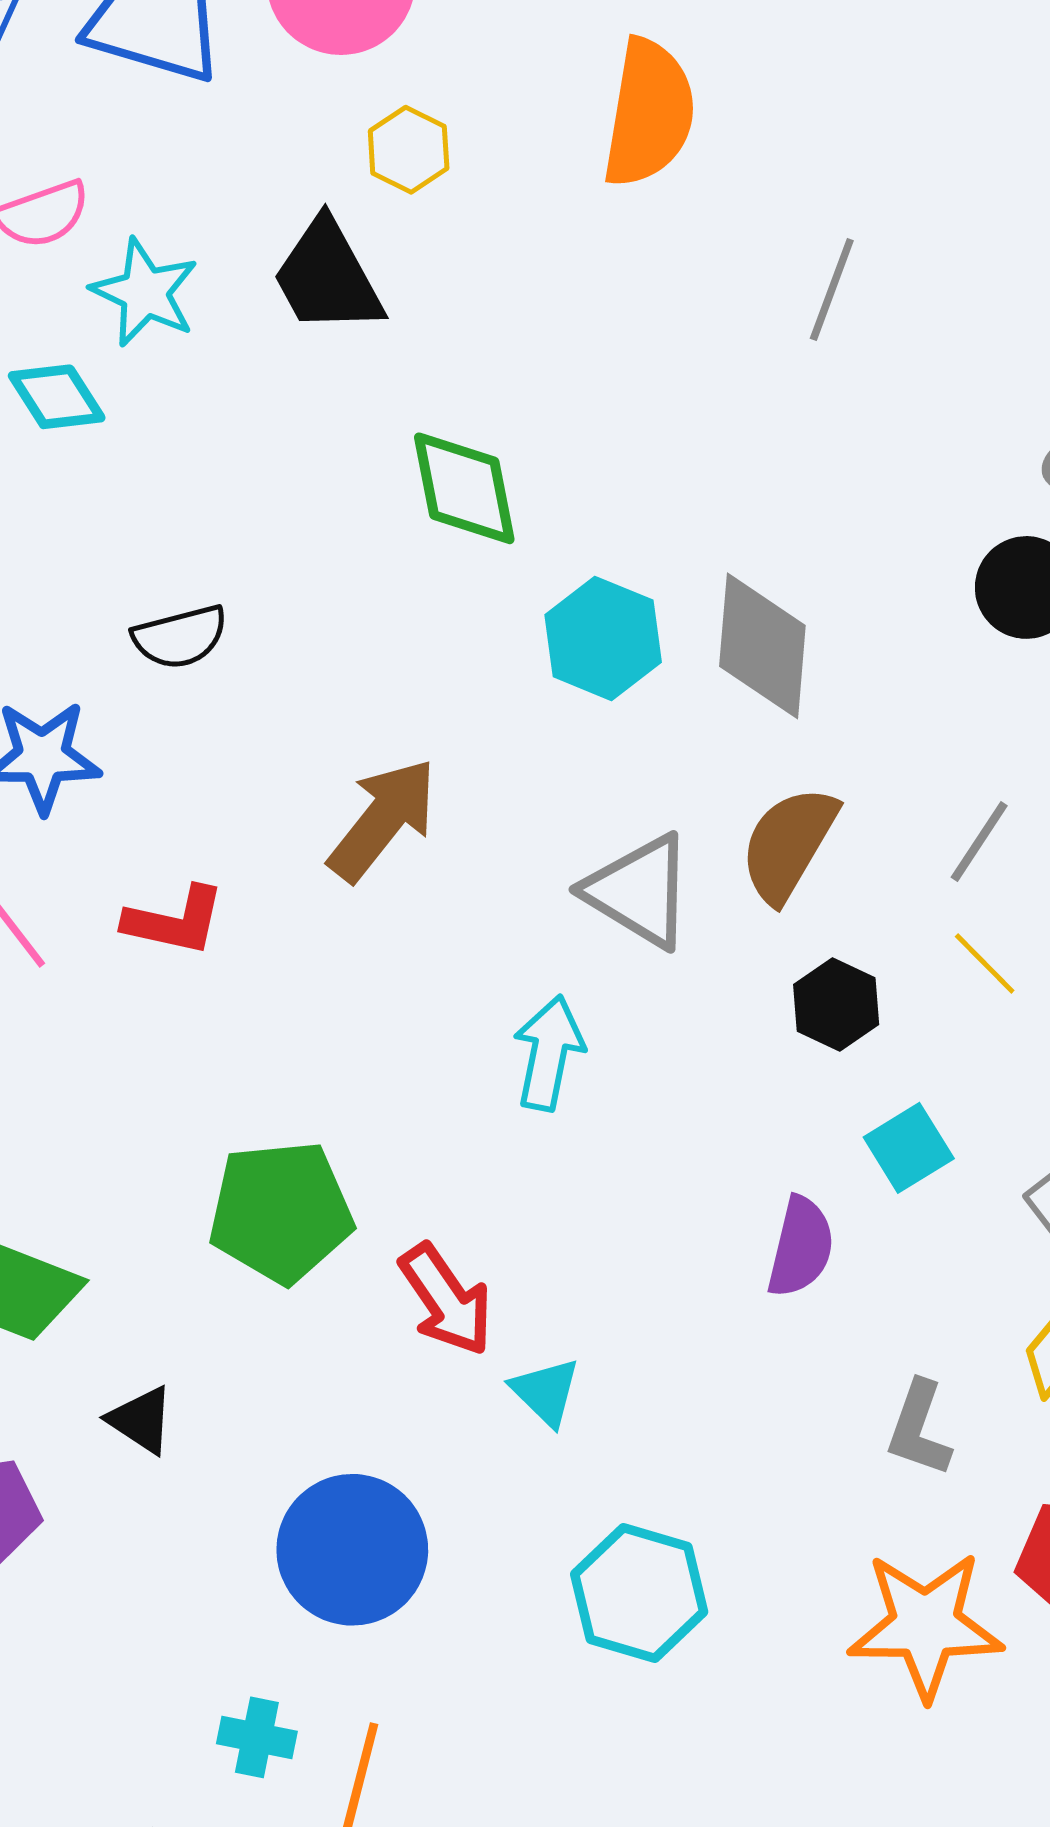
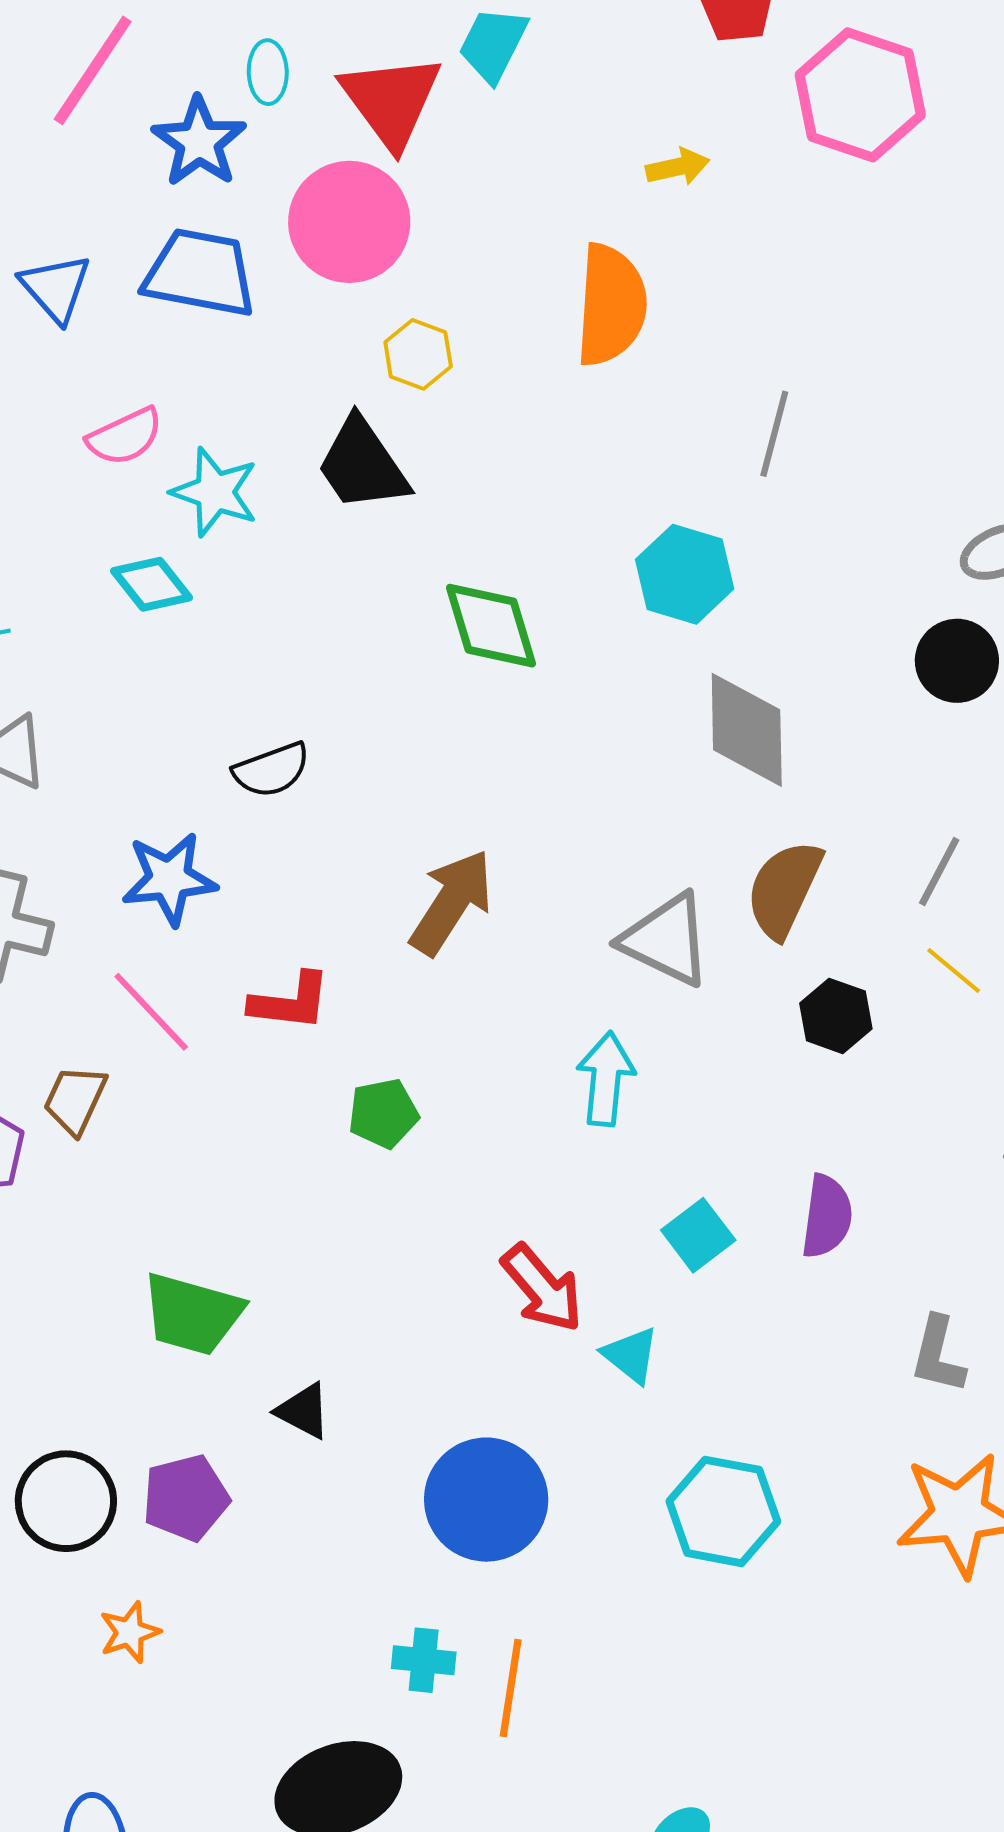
cyan hexagon: (603, 638) -> (685, 574), moved
cyan square: (909, 1148) -> (698, 1235), moved
green pentagon: (281, 1212) -> (383, 1113), moved, size x0.6

